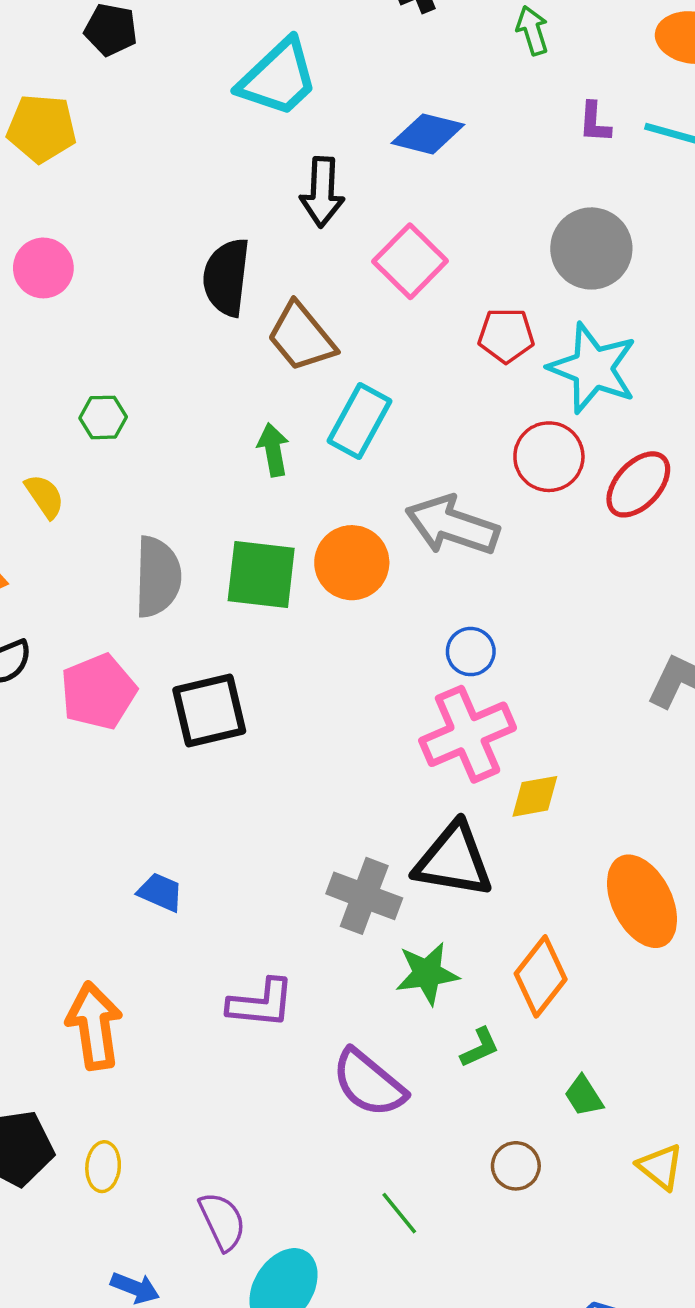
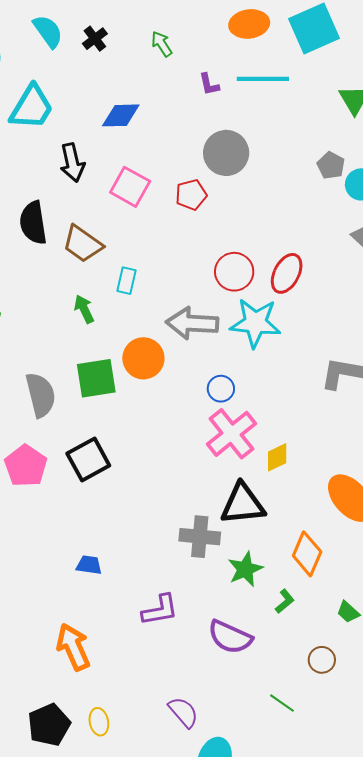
red pentagon: (506, 335) -> (191, 195), moved
cyan star: (593, 368) -> (255, 323), moved
cyan rectangle: (359, 421) -> (127, 281), size x0.7
green line: (399, 1213) -> (282, 703), moved
purple semicircle: (222, 1221) -> (183, 712), moved

